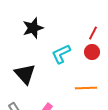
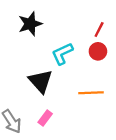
black triangle: (25, 74) -> (40, 81), moved

